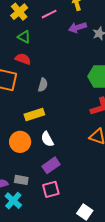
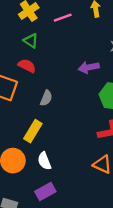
purple arrow: (78, 27) -> (89, 67), moved
yellow rectangle: (34, 115) -> (33, 131), turned -48

